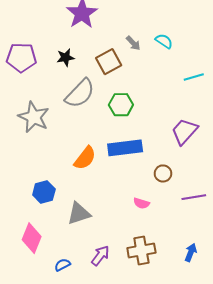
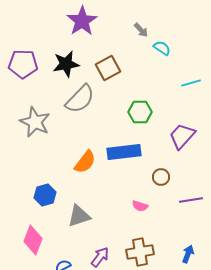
gray arrow: (133, 43) -> (141, 30), moved
black star: (65, 58) -> (66, 64), size x1.5
green hexagon: (121, 105) -> (140, 112), moved

